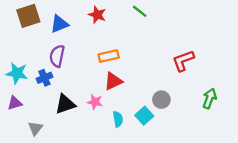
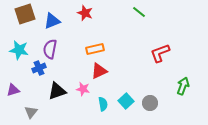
green line: (140, 11) -> (139, 12), moved
cyan star: (17, 73) -> (19, 50), moved
gray circle: (161, 100) -> (150, 103), moved

